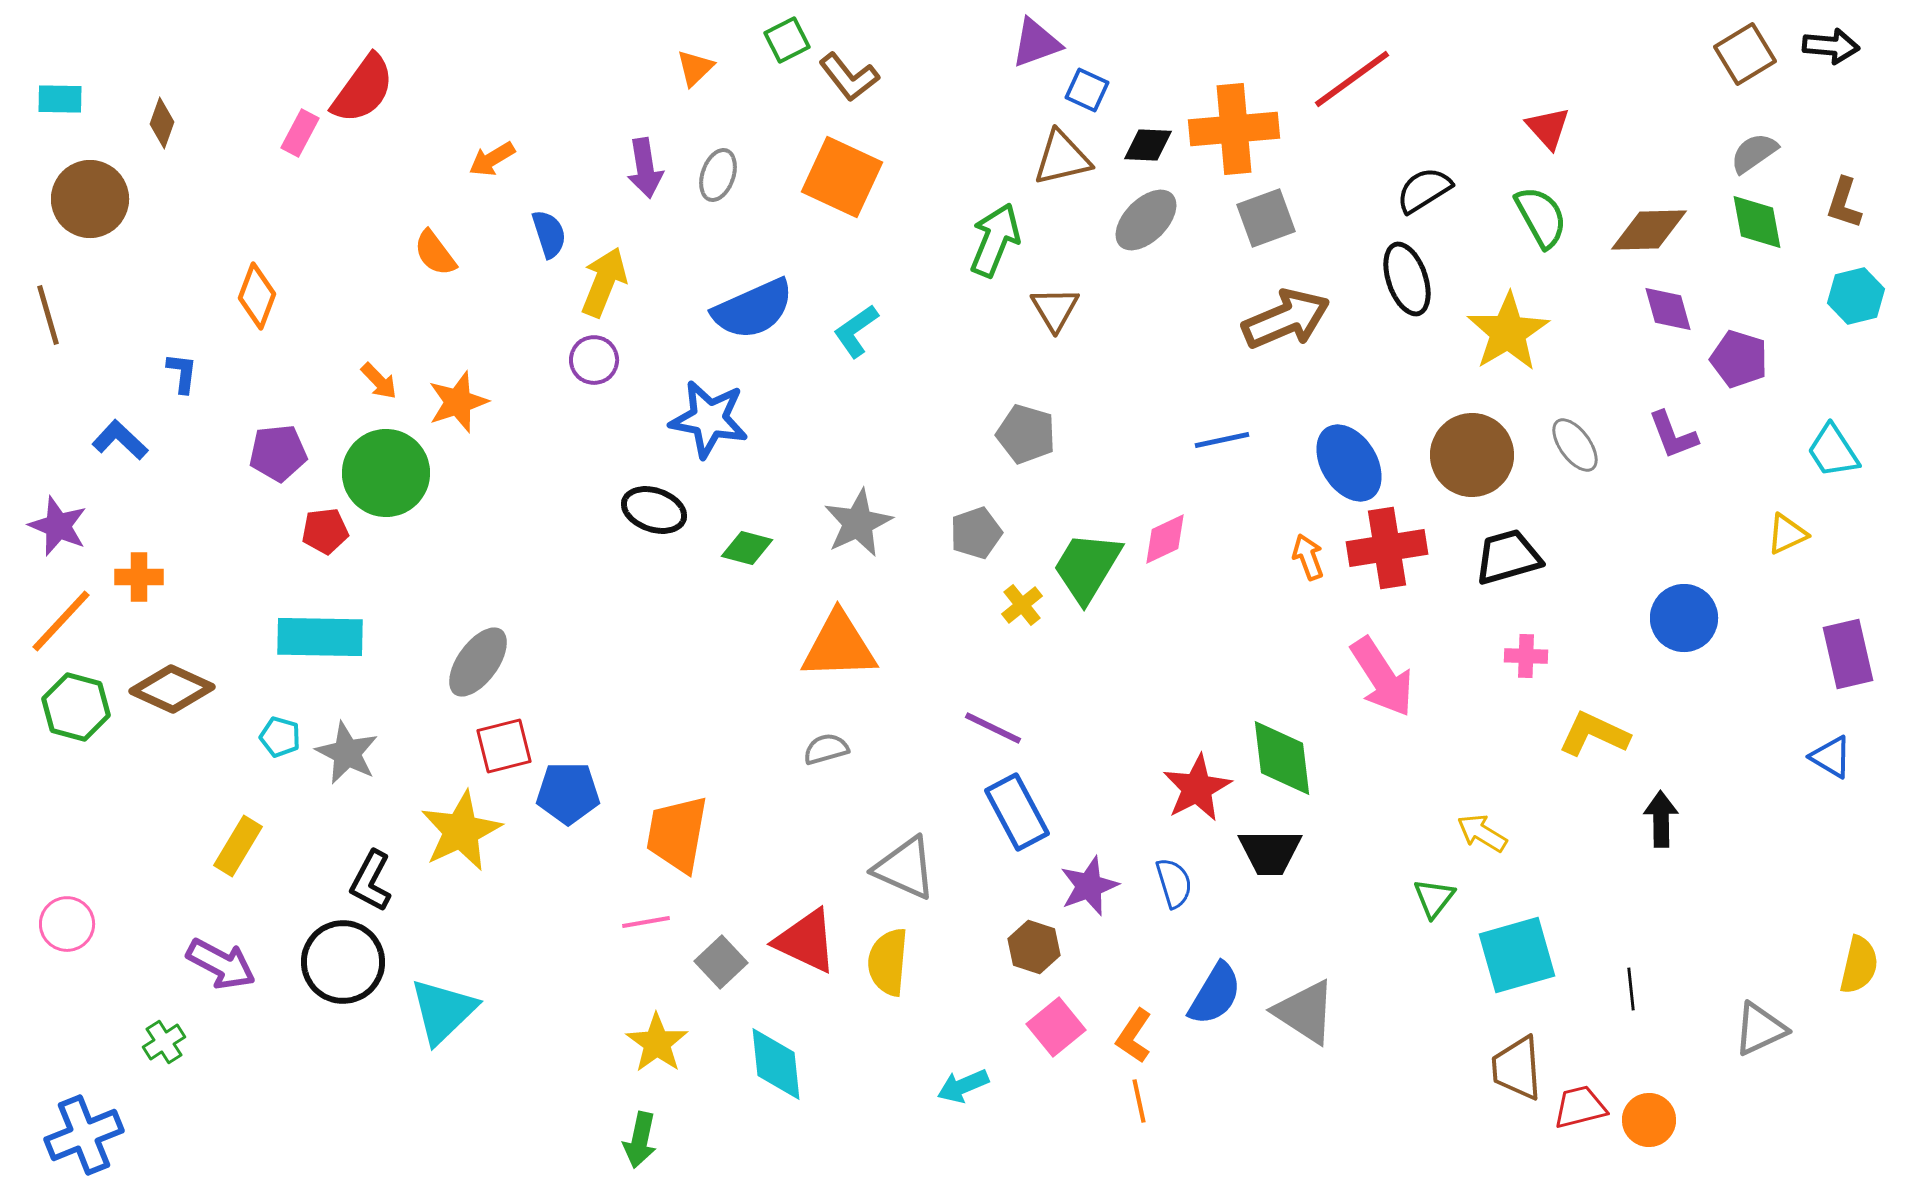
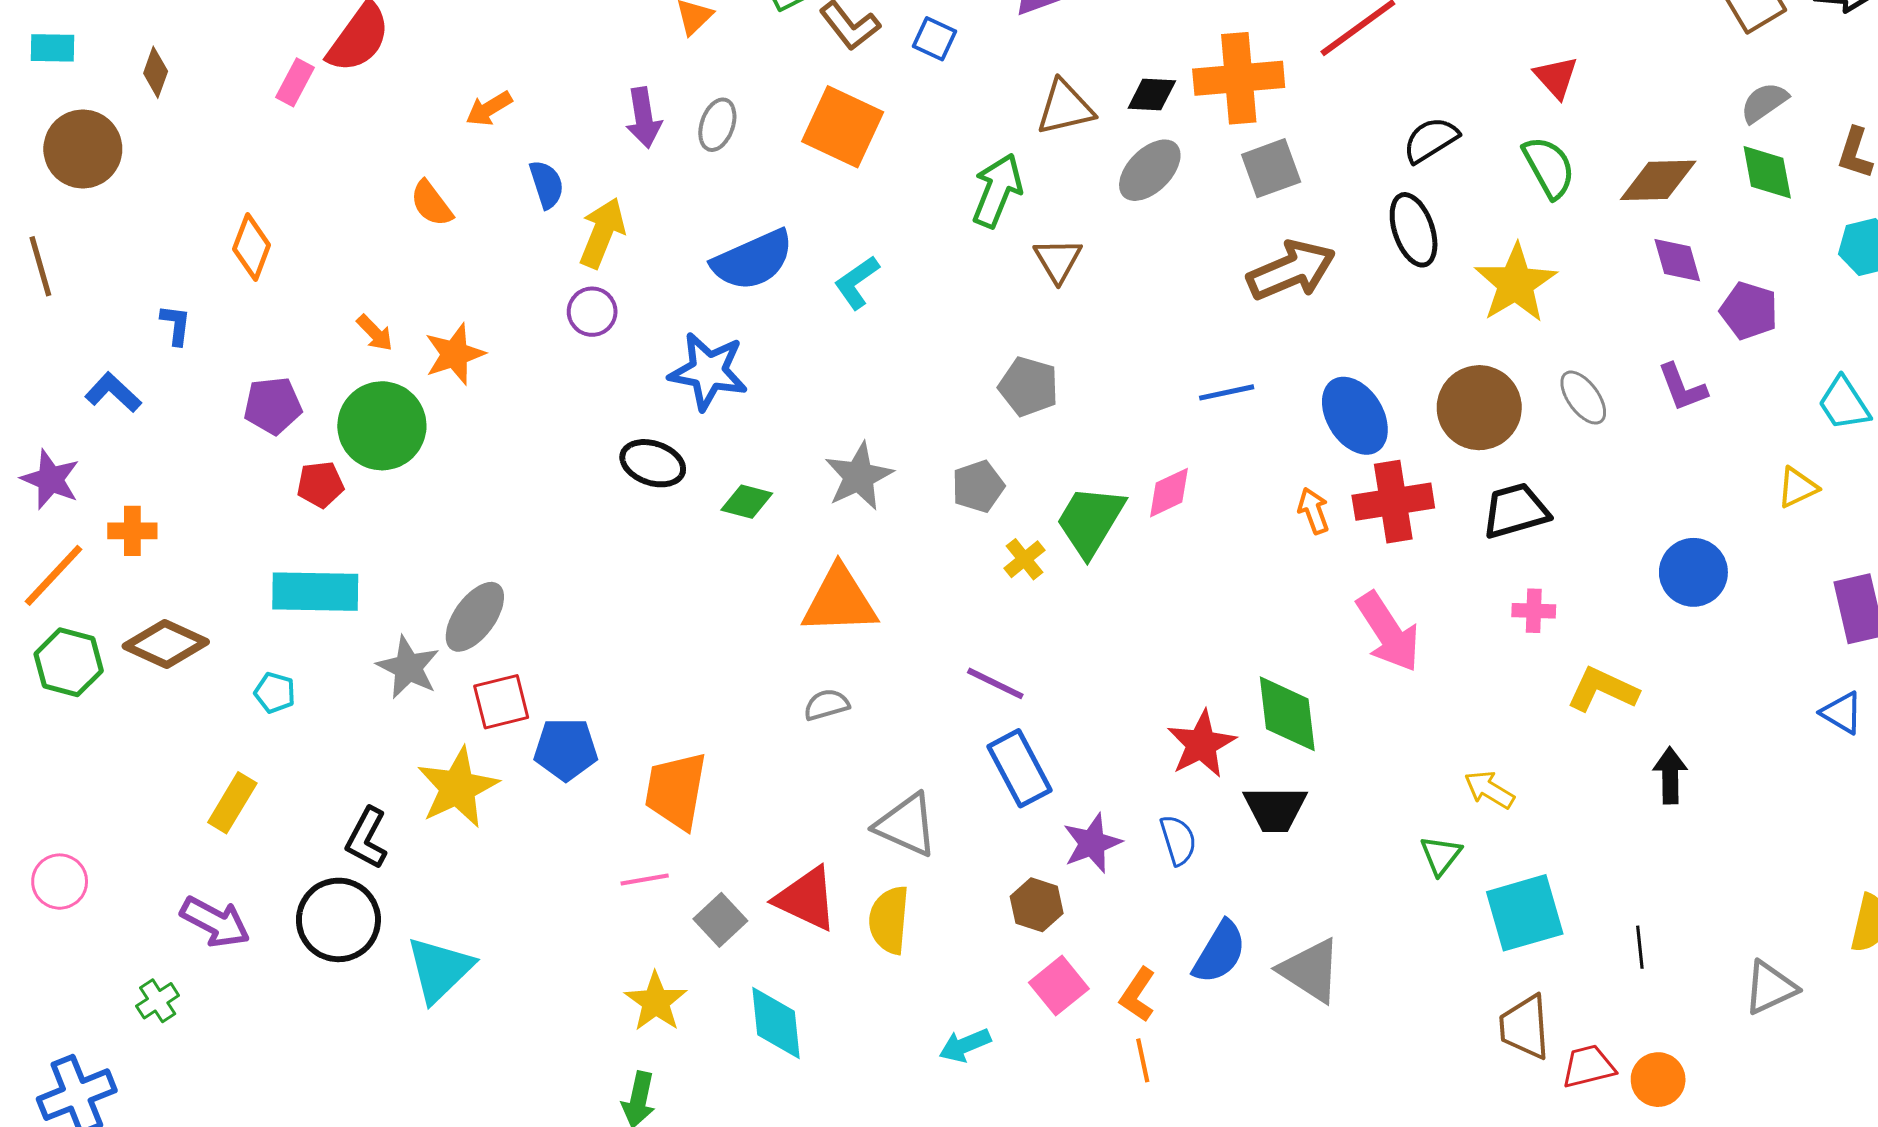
blue square: (1087, 90) -> (935, 39), moved
gray star: (347, 753) -> (408, 667), moved

